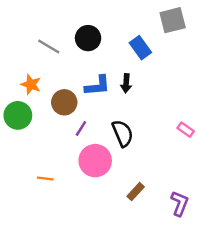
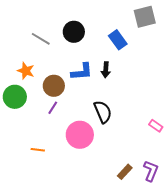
purple line: (81, 128) -> (53, 108), moved
pink rectangle: (186, 130) -> (156, 126), moved
brown rectangle: (136, 192) -> (125, 172), moved

